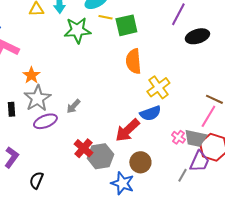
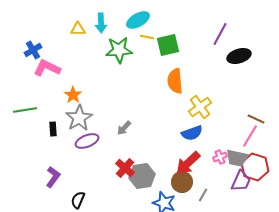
gray arrow: (73, 106) -> (124, 128), moved
red arrow: (127, 130) -> (188, 163), moved
pink cross: (178, 137) -> (220, 157), turned 32
gray line: (182, 175) -> (203, 195), moved

